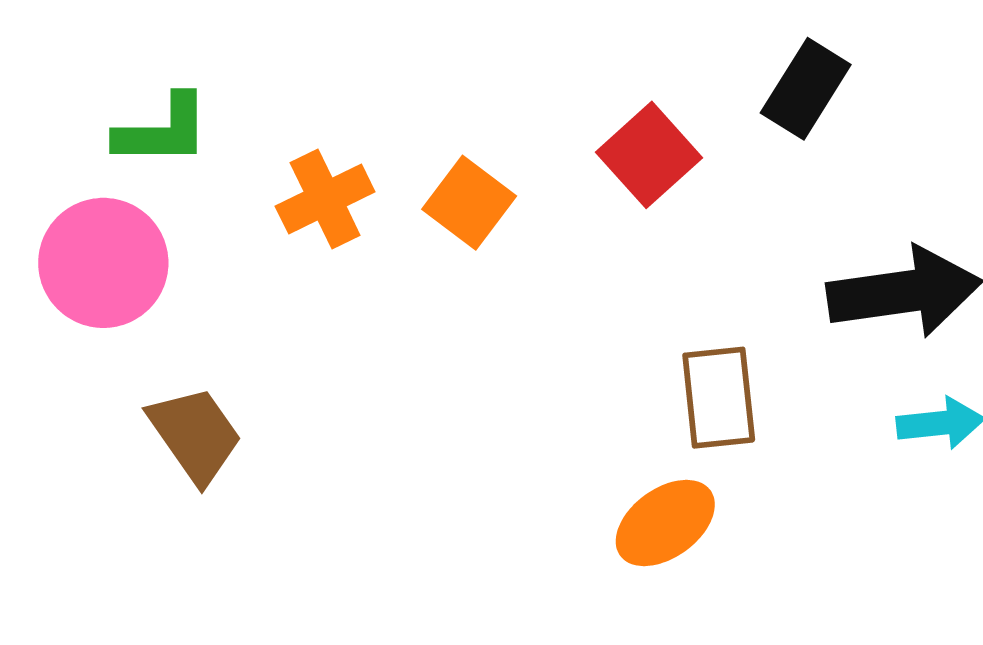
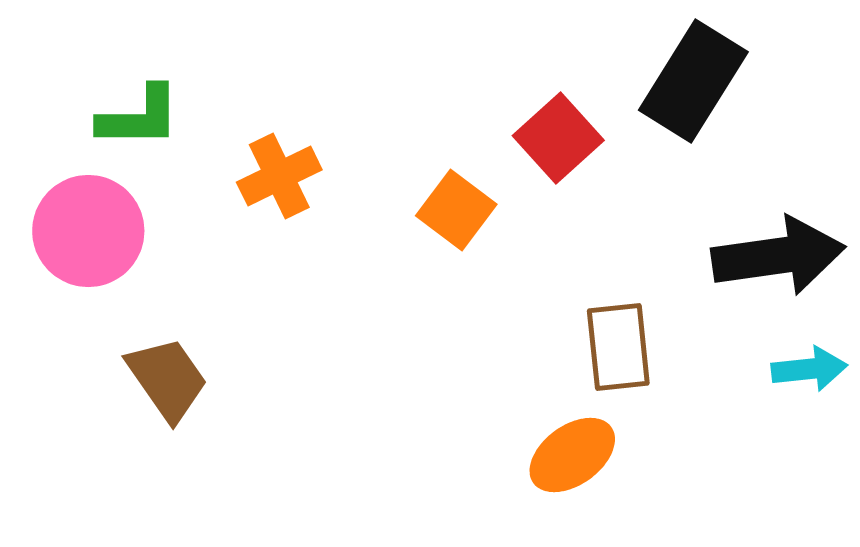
black rectangle: (806, 89) -> (693, 81), size x1.4
orange square: (469, 203) -> (456, 210), moved

